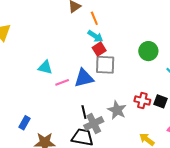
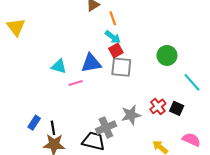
blue triangle: (84, 78) -> (91, 63), moved
red cross: (142, 100) -> (158, 106), turned 35
gray star: (117, 110) -> (131, 115), turned 30
black line: (84, 112) -> (53, 128), moved

